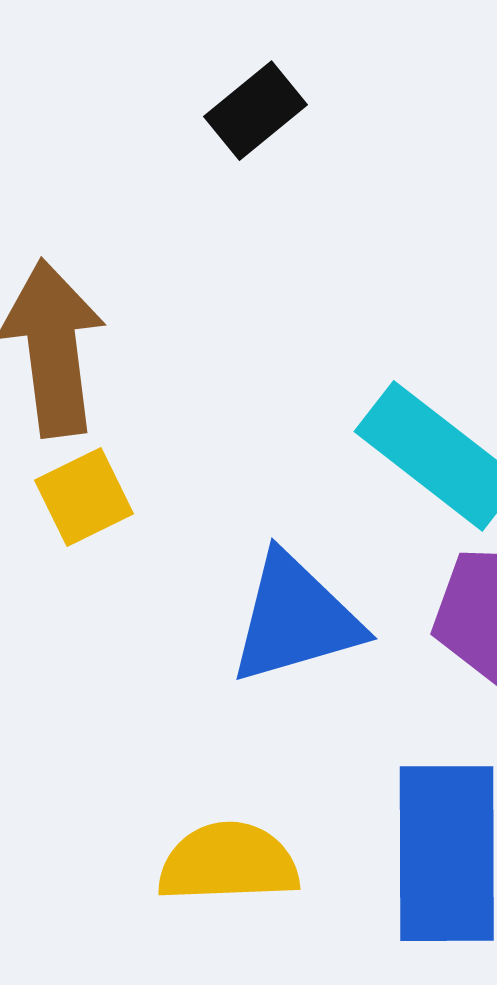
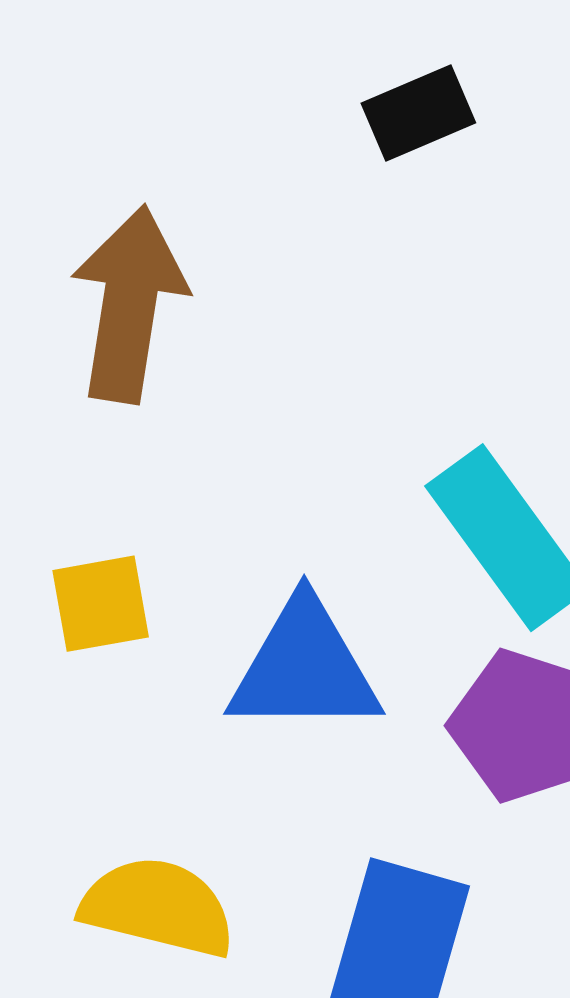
yellow square: (84, 497) -> (101, 604), moved

